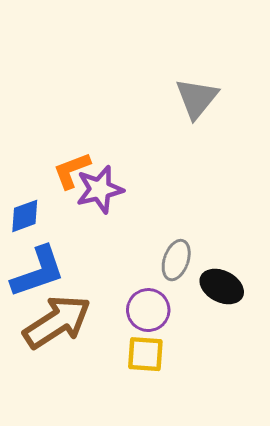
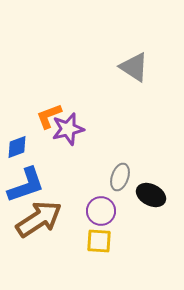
gray triangle: (197, 98) -> (134, 67), turned -36

